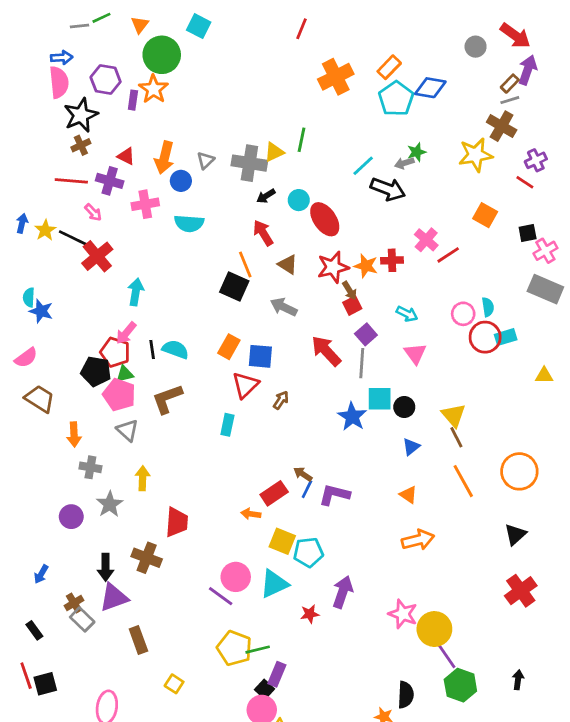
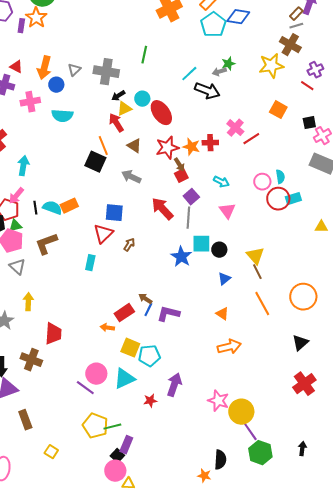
yellow triangle: (274, 152) -> (124, 109), moved
orange rectangle: (229, 347) -> (69, 206), moved, turned 36

